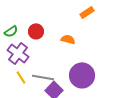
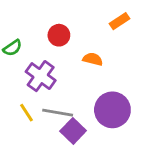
red circle: (36, 31) -> (59, 35), moved
purple cross: (18, 53) -> (41, 76), moved

